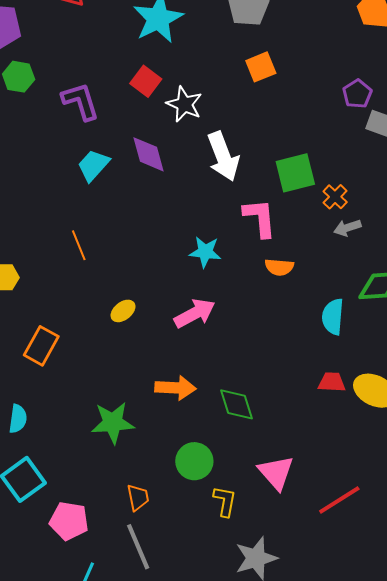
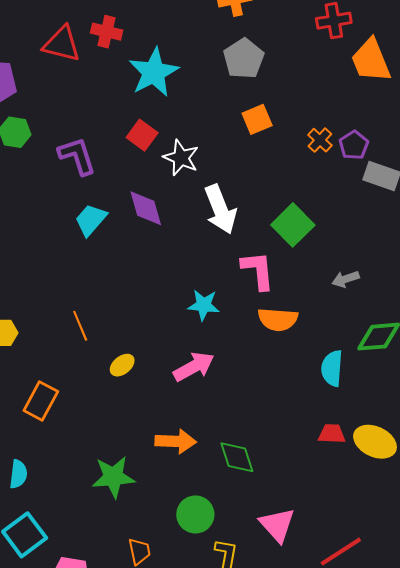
green square: (295, 173) -> (293, 225), turned -30
orange cross: (335, 197) -> (320, 140), moved
orange line: (79, 245) -> (80, 326), moved
orange semicircle: (279, 267) -> (278, 319), size x1.4

